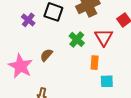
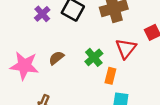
green cross: (77, 39) -> (94, 57), moved
pink star: (20, 66) -> (24, 66), turned -30

